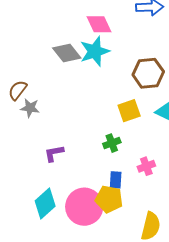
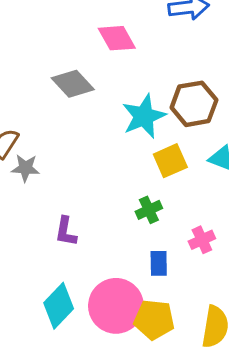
cyan star: (95, 51) -> (144, 116), moved
purple L-shape: (54, 153) -> (66, 232), turned -65
yellow pentagon: (109, 199) -> (154, 320), moved

